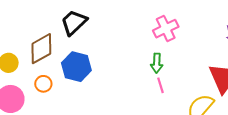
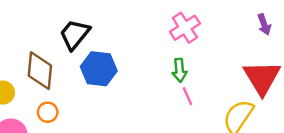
brown diamond: (41, 49) -> (40, 71), turned -48
blue hexagon: (76, 67) -> (99, 69), moved

